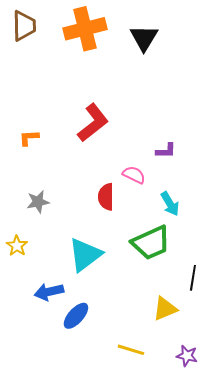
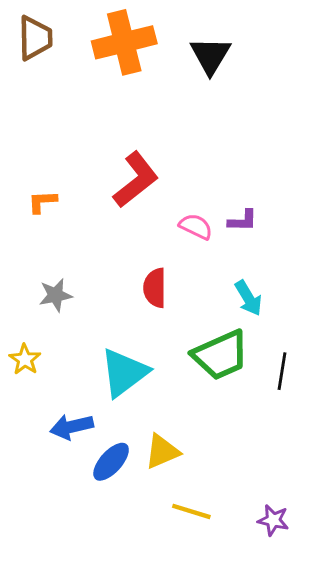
pink semicircle: (134, 175) -> (196, 226), moved
black line: (193, 278) -> (282, 371), moved
yellow triangle: (165, 309) -> (162, 452), moved

